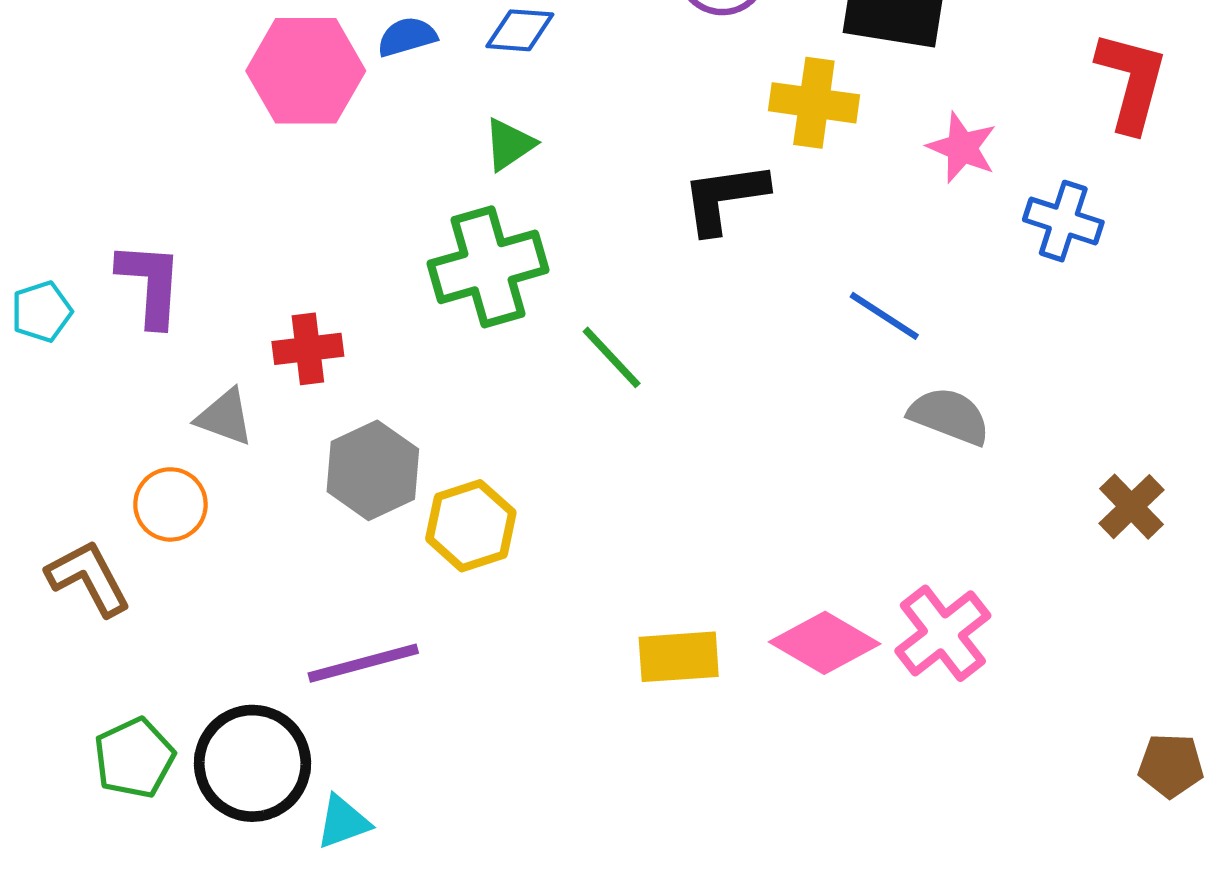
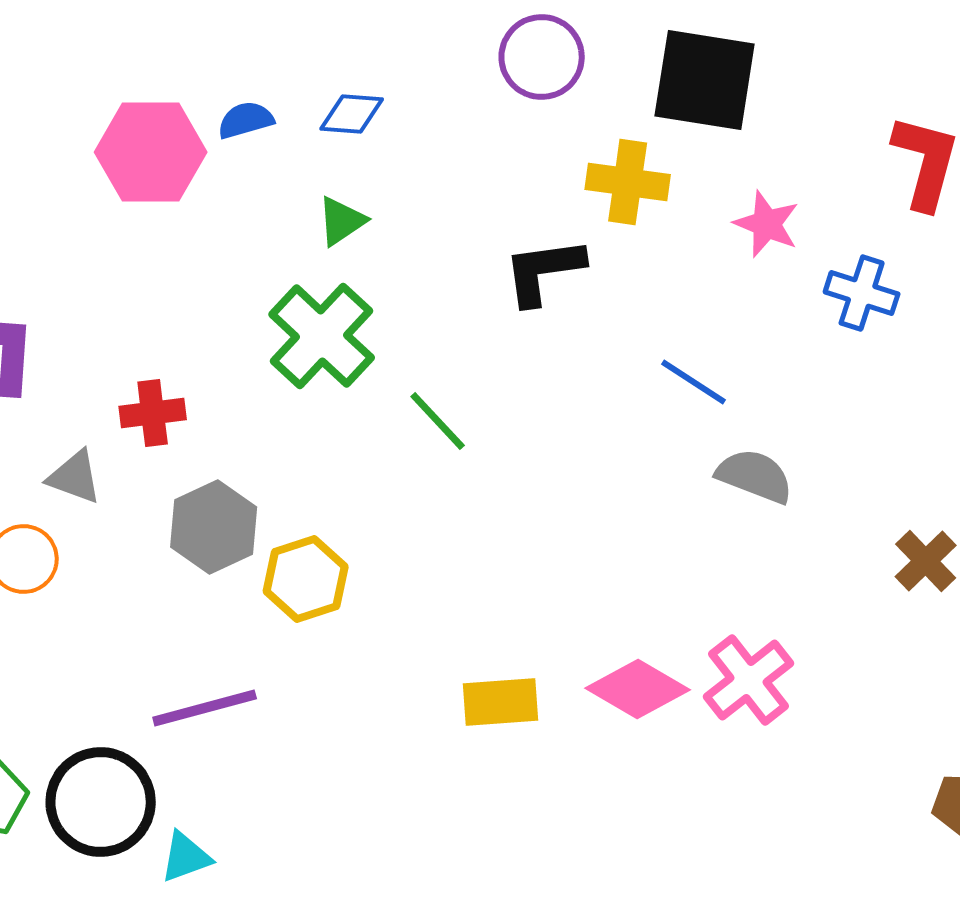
green cross: (488, 267) -> (322, 336), turned -31

